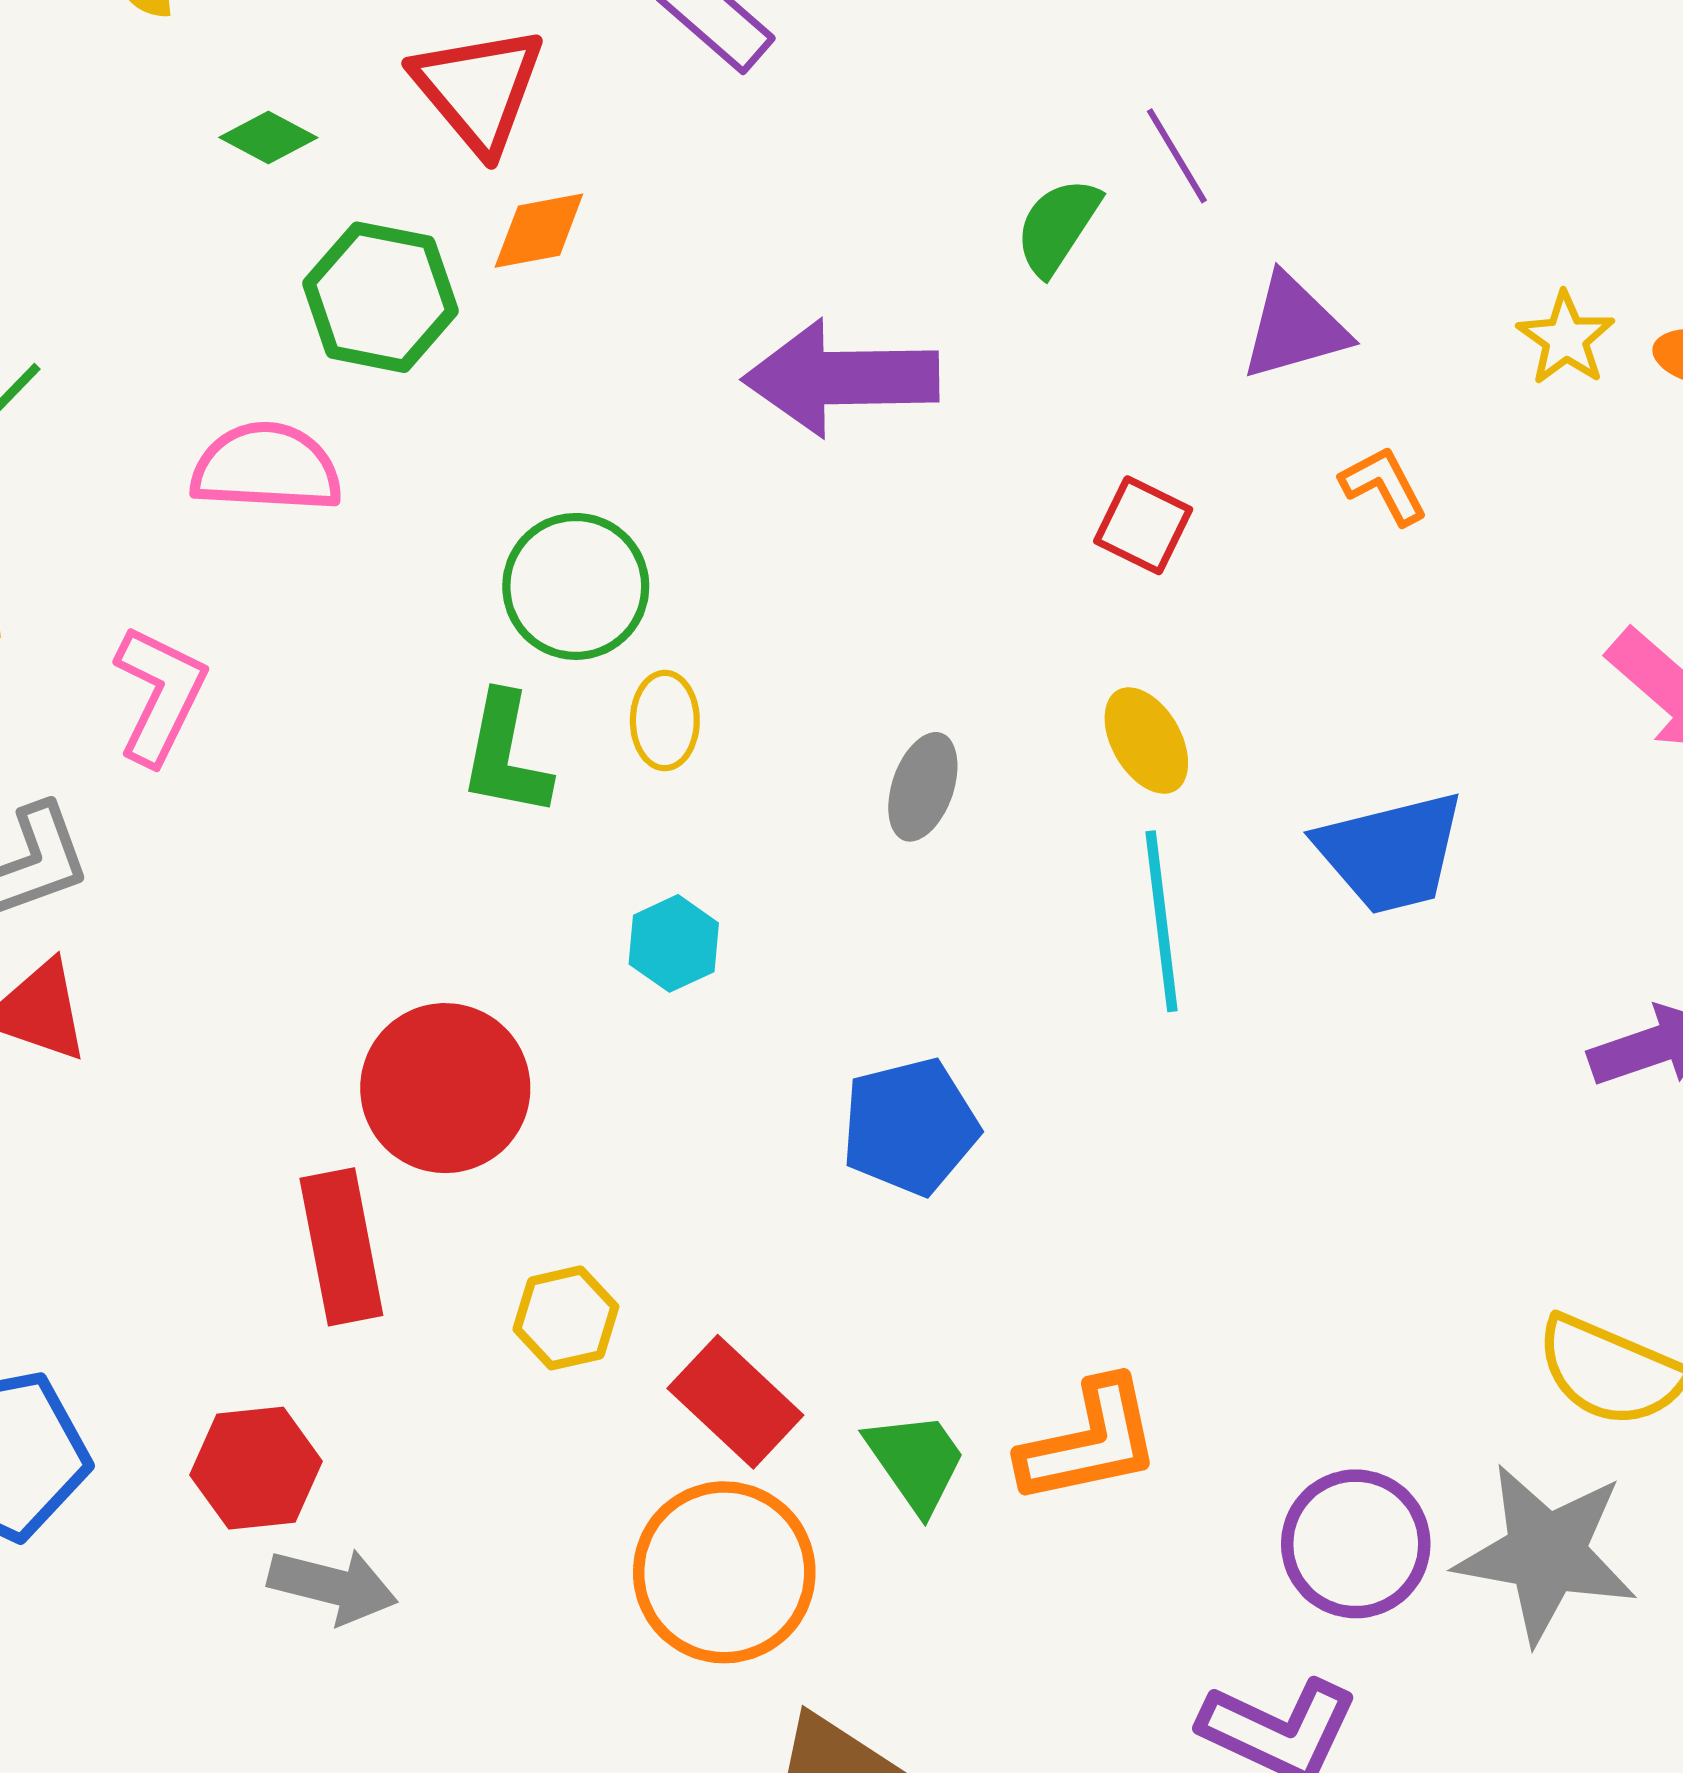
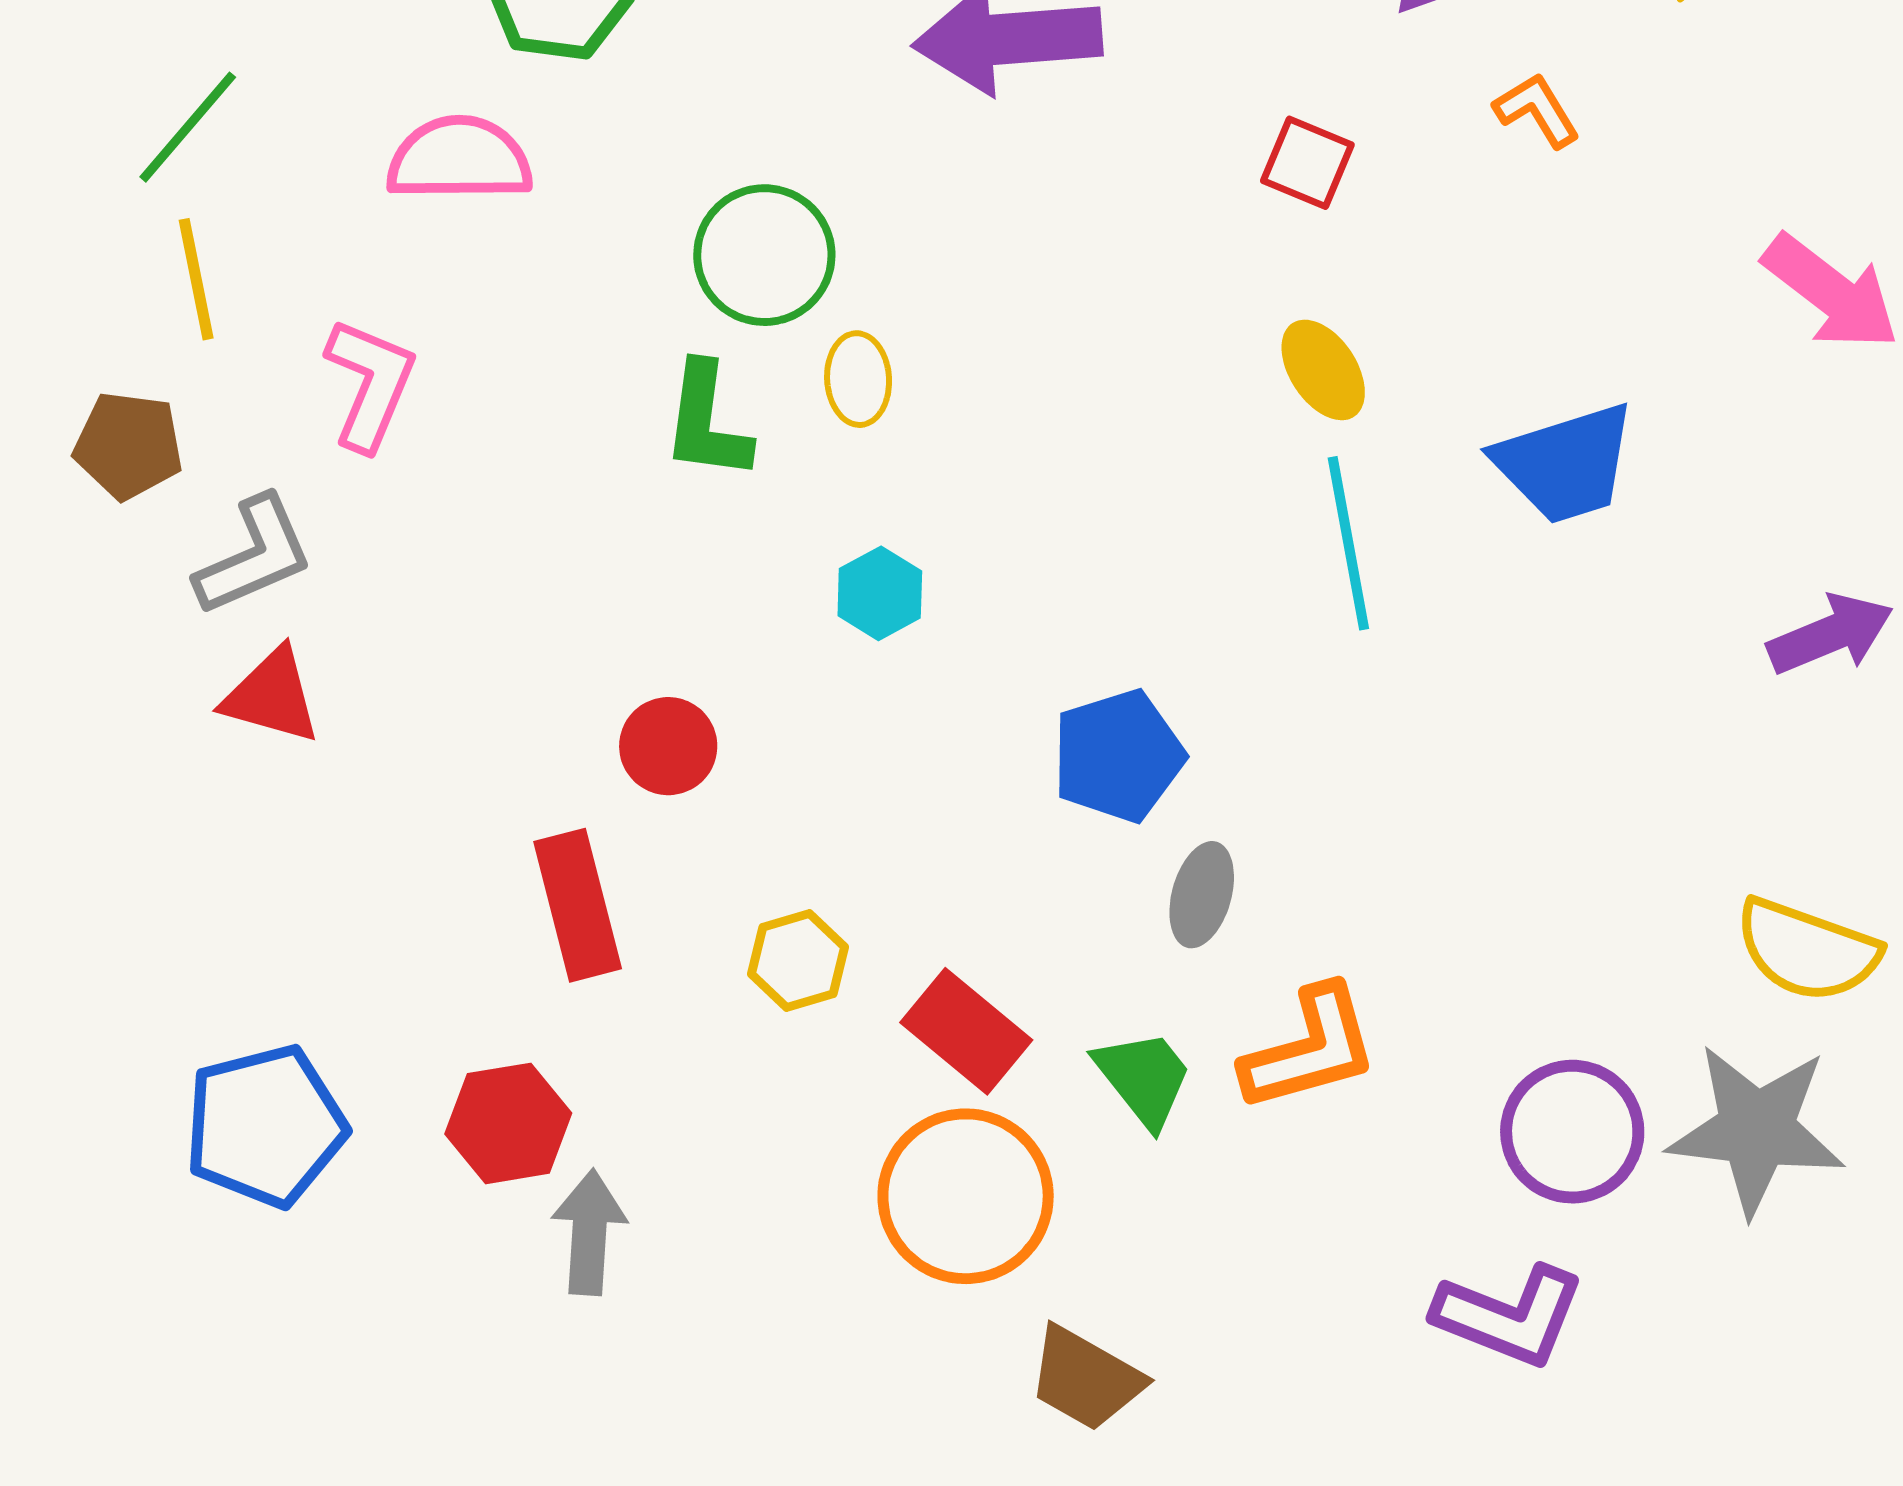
gray ellipse: (923, 787) -> (1202, 895), moved
red circle: (445, 1088) -> (668, 746), size x0.6
gray arrow: (333, 1586) -> (589, 1232), turned -97

